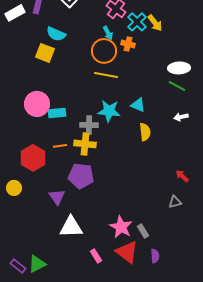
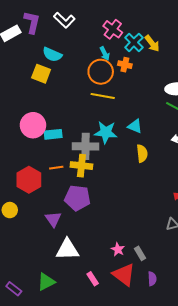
gray cross: (89, 125) -> (85, 146), size x1.4
pink star: (121, 227) -> (118, 249), size x0.6
green triangle: (37, 264) -> (46, 282), moved

